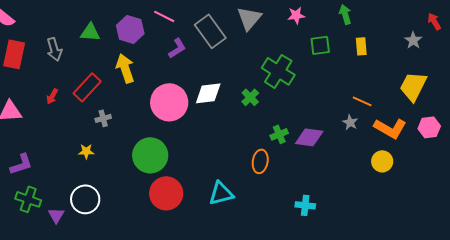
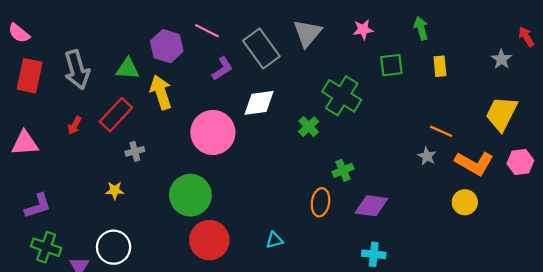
green triangle: (90, 32) -> (128, 69), moved
gray arrow: (54, 49) -> (77, 70), size x1.4
white diamond: (208, 93) -> (259, 103), moved
purple diamond: (309, 137) -> (371, 206), moved
cyan triangle: (221, 193) -> (274, 240), size x0.6

